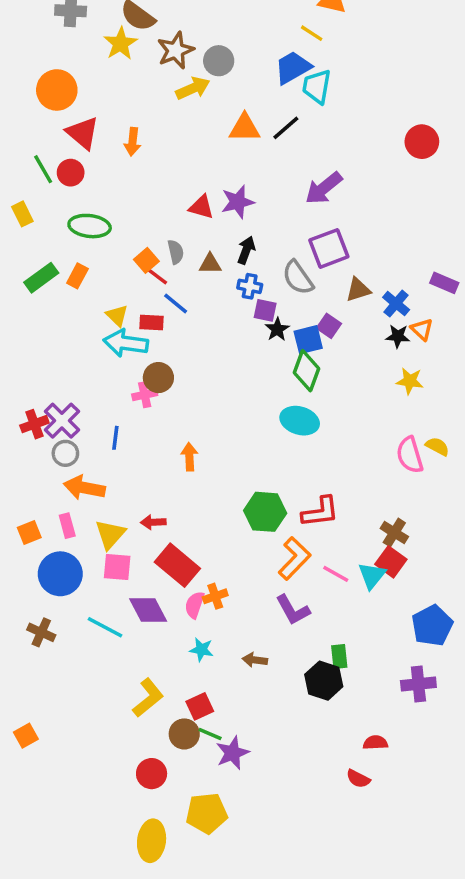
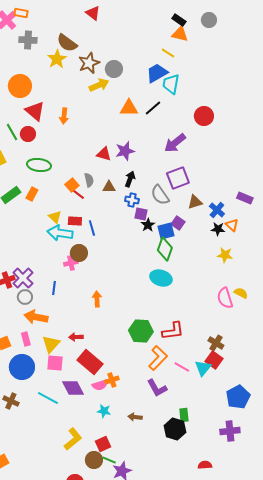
red circle: (422, 142) -> (204, 116), moved
blue line: (176, 304) -> (92, 228), moved, turned 35
pink semicircle: (195, 605) -> (100, 385), turned -126

